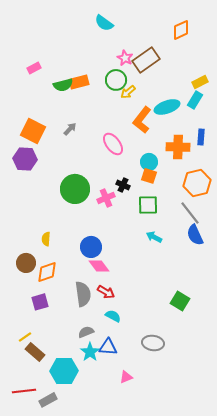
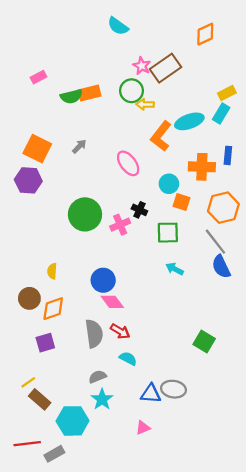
yellow arrow: (128, 92) -> (145, 104), turned 42
orange square: (149, 176) -> (181, 202), moved
blue triangle: (108, 347) -> (151, 394), moved

